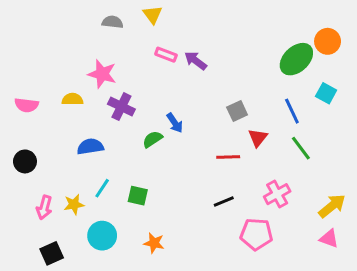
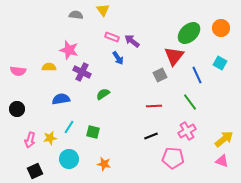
green ellipse: (296, 59) -> (189, 33), moved
blue arrow: (175, 123) -> (118, 58), moved
red triangle: (258, 138) -> (174, 56), moved, size x1.5
green line: (301, 148) -> (190, 102), moved

